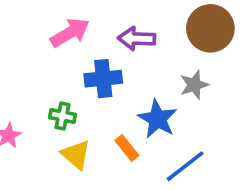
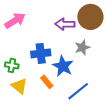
purple arrow: (137, 39) -> (65, 24), moved
blue cross: (103, 79) -> (41, 53), moved

